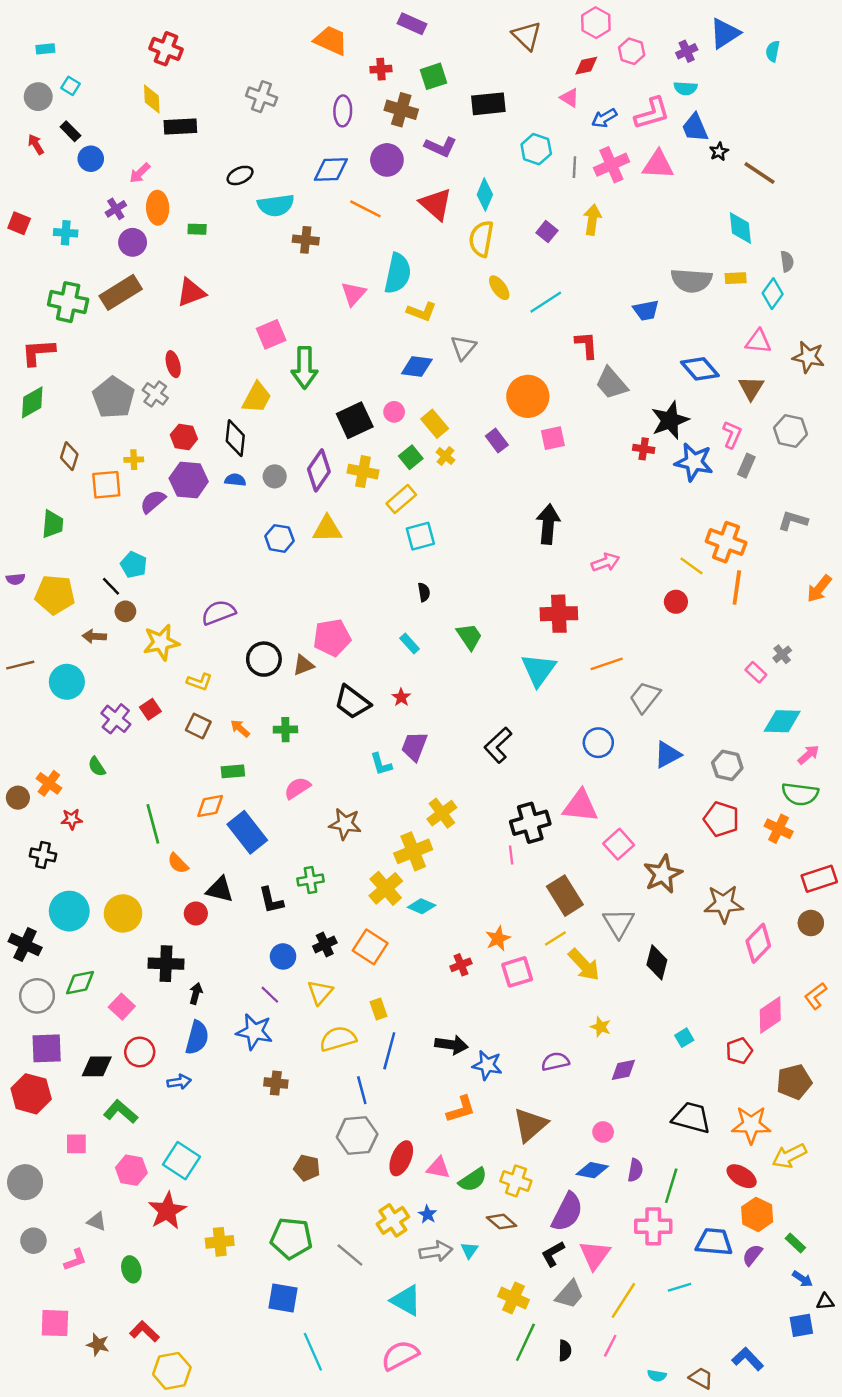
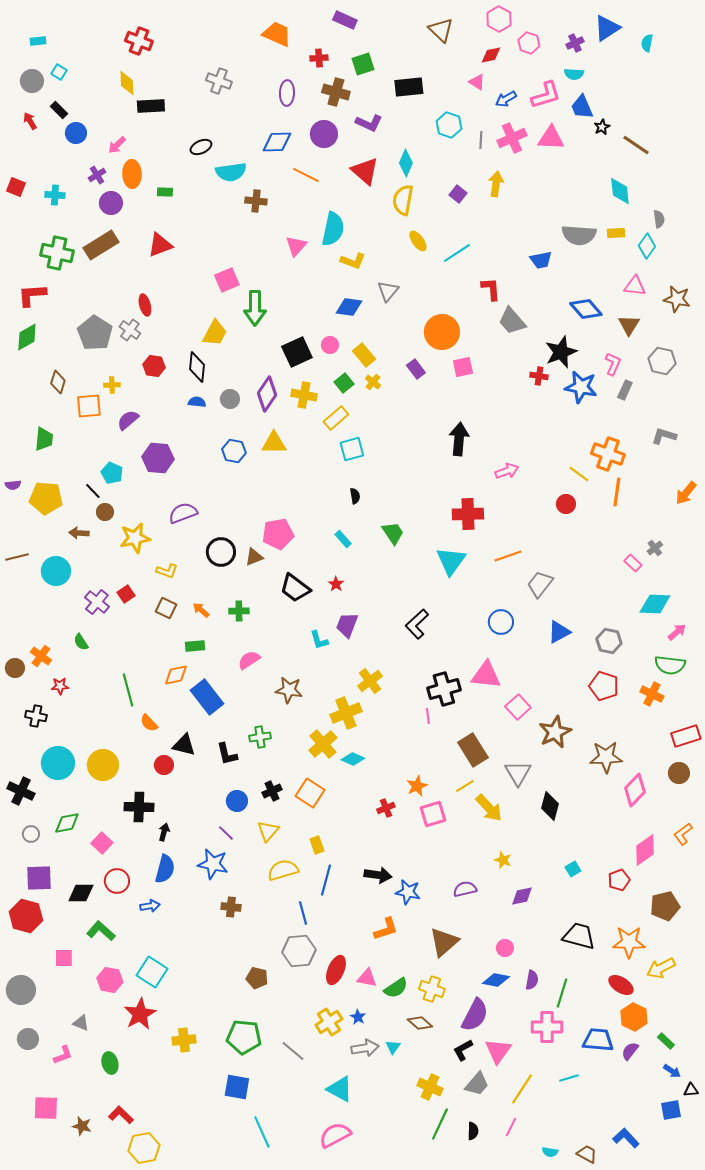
purple hexagon: (189, 480) -> (158, 458), moved
gray circle: (37, 996) -> (31, 834), size x0.6

